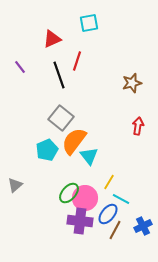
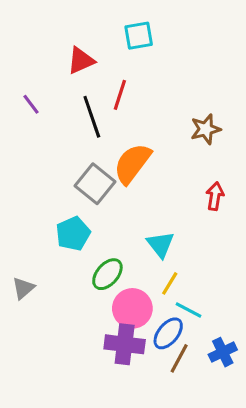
orange semicircle: (74, 141) -> (132, 163), moved
cyan triangle: (89, 156) -> (160, 245), moved
green ellipse: (69, 193) -> (107, 274), moved

